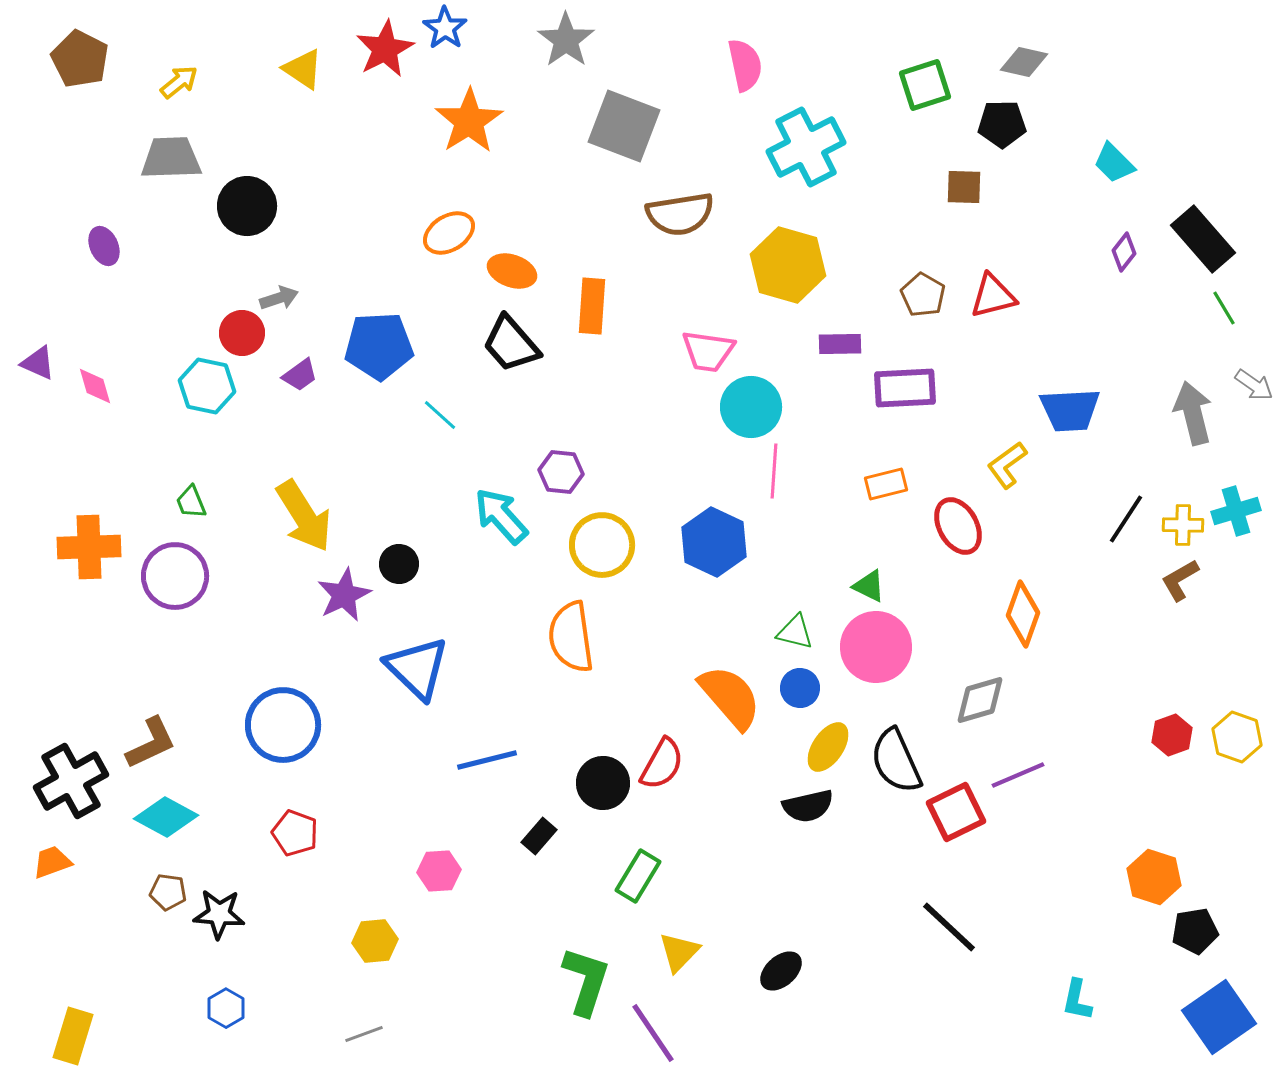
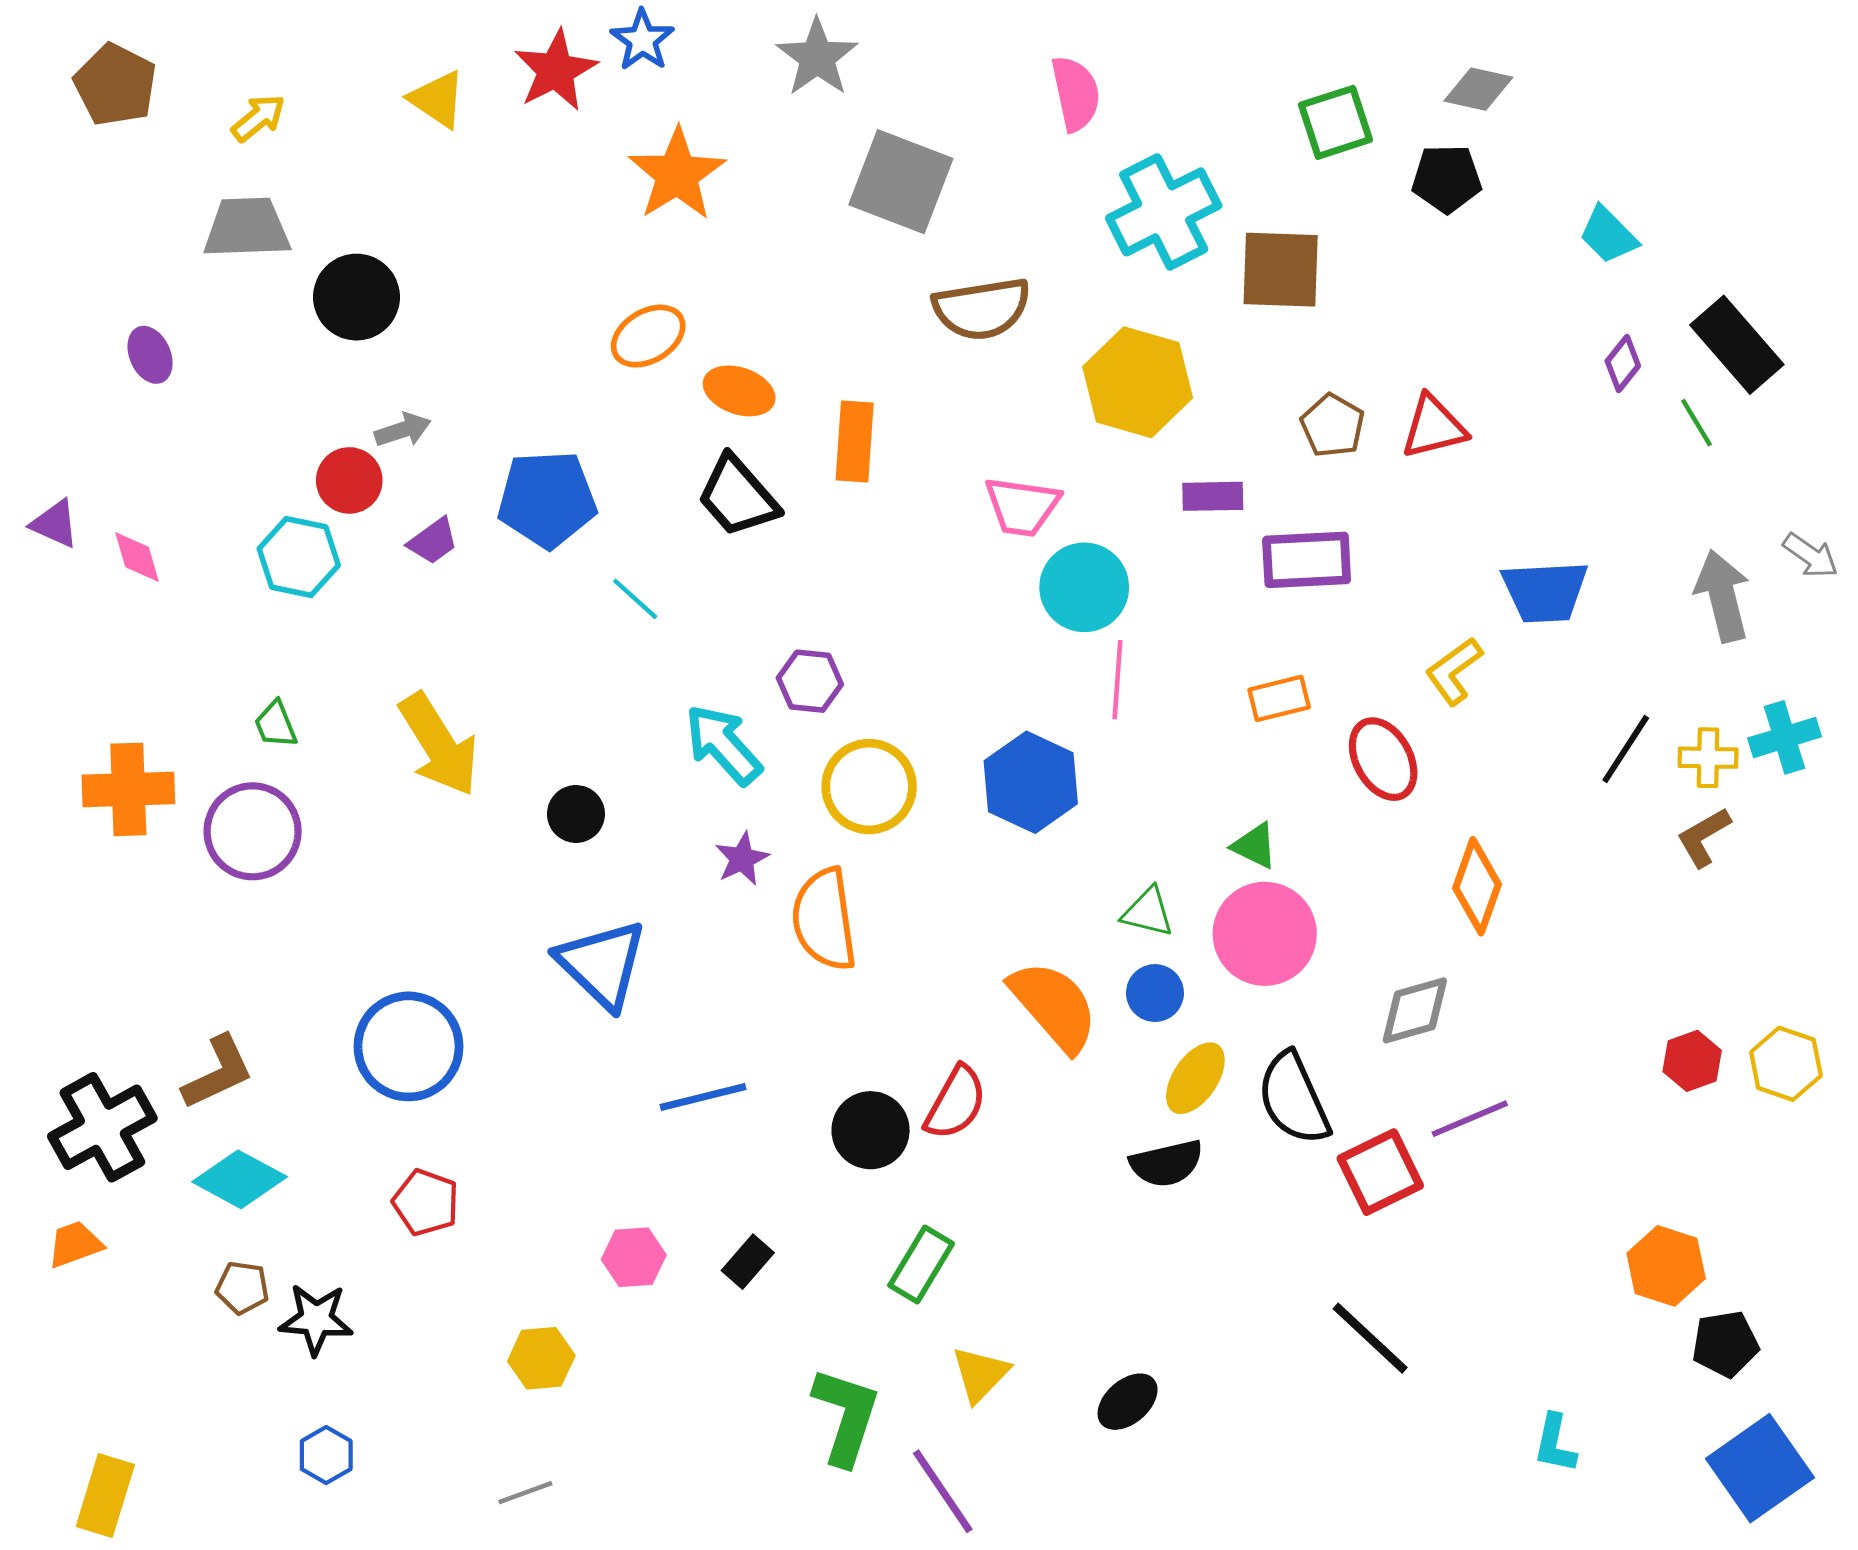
brown square: (964, 187) -> (1281, 270), moved, size x1.6
green line: (1224, 308) -> (1696, 423), moved
purple star: (344, 595) -> (742, 859), moved, size x0.7
black rectangle: (539, 836) -> (748, 1262), moved

